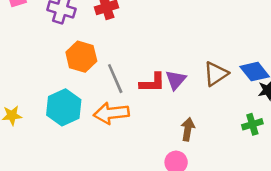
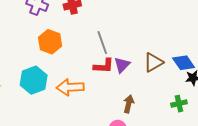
gray line: (115, 79) -> (102, 43), moved

